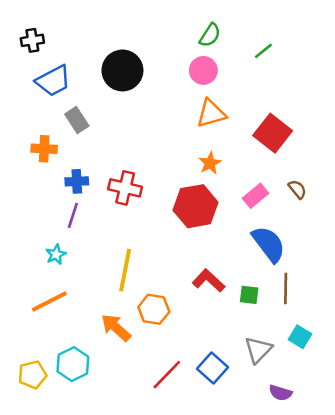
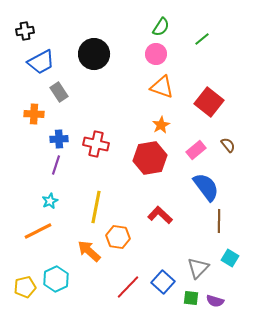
orange triangle: (211, 114) -> (162, 87), turned 35
cyan star: (56, 254) -> (50, 201), moved
green square: (249, 295) -> (191, 298), moved

